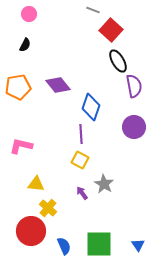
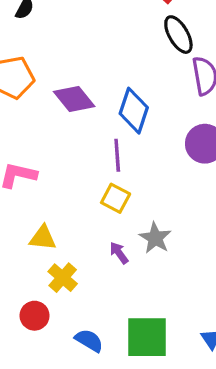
purple diamond: (58, 85) -> (74, 99), moved
red circle: (31, 231) -> (35, 316), size x0.6
blue semicircle: (64, 246) -> (89, 340), turned -36

